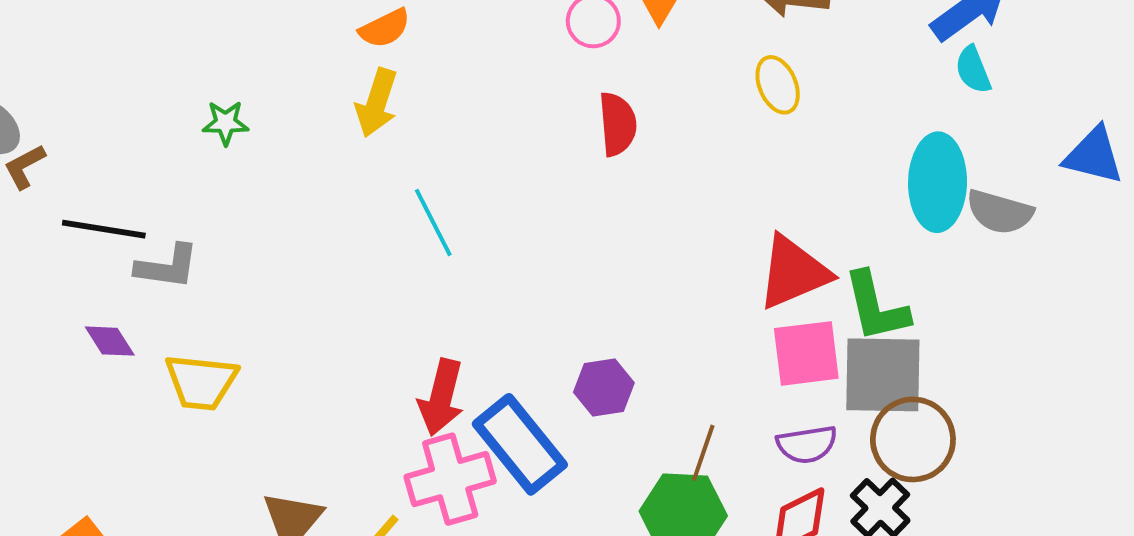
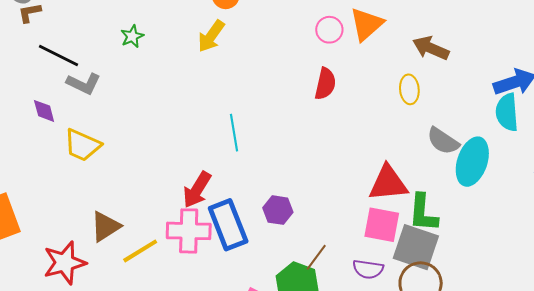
cyan semicircle: (973, 70) -> (507, 112), size x1.5
green star: (225, 123) -> (132, 36), moved, turned 30
gray semicircle: (1000, 212) -> (443, 141), moved
cyan line: (433, 223) -> (234, 133), moved

